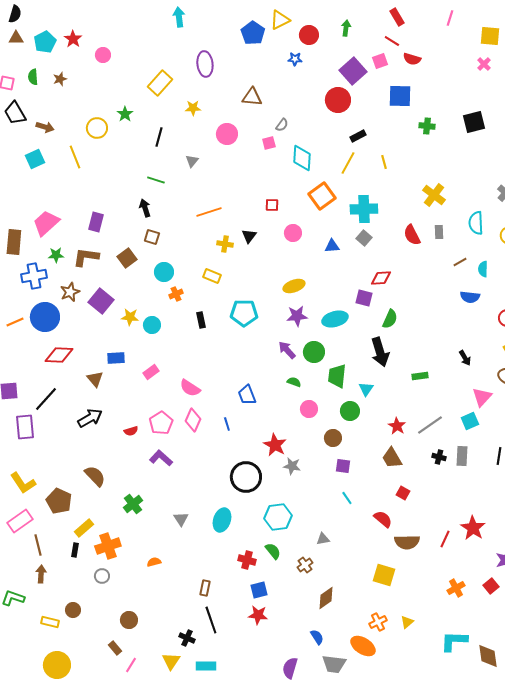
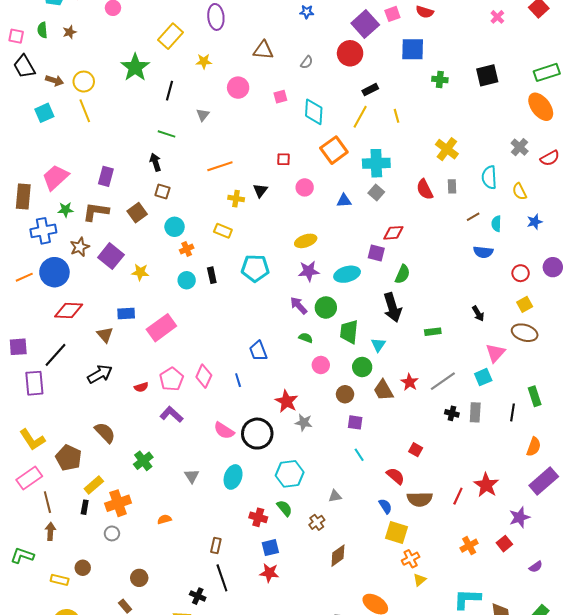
green star: (125, 114) -> (135, 67), size x1.8
gray semicircle: (282, 125) -> (307, 62), moved
yellow circle: (97, 128) -> (84, 82), moved
cyan circle: (152, 325) -> (187, 280), moved
pink rectangle: (151, 372) -> (161, 328), size x1.8
pink semicircle: (190, 388) -> (224, 431), moved
brown trapezoid: (392, 458) -> (383, 390), moved
orange cross: (378, 622) -> (411, 559), moved
blue semicircle: (317, 637) -> (385, 506), moved

